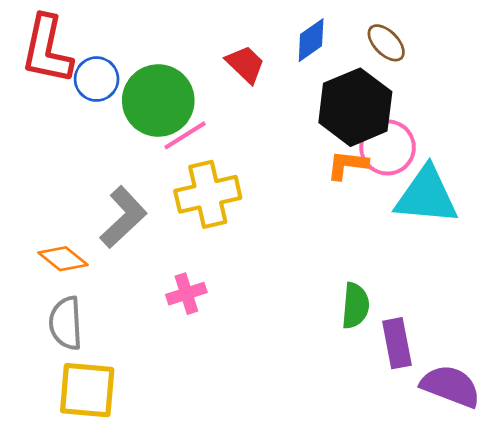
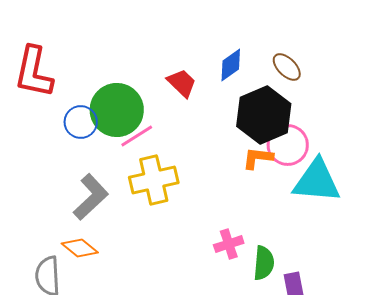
blue circle: (97, 79) -> (81, 122), moved
orange diamond: (63, 259) -> (80, 248), moved
pink cross: (186, 294) -> (229, 244), moved

